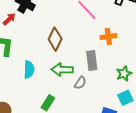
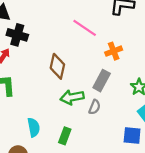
gray rectangle: (92, 60) -> (102, 81), turned 48
cyan semicircle: (29, 69) -> (34, 127), moved

